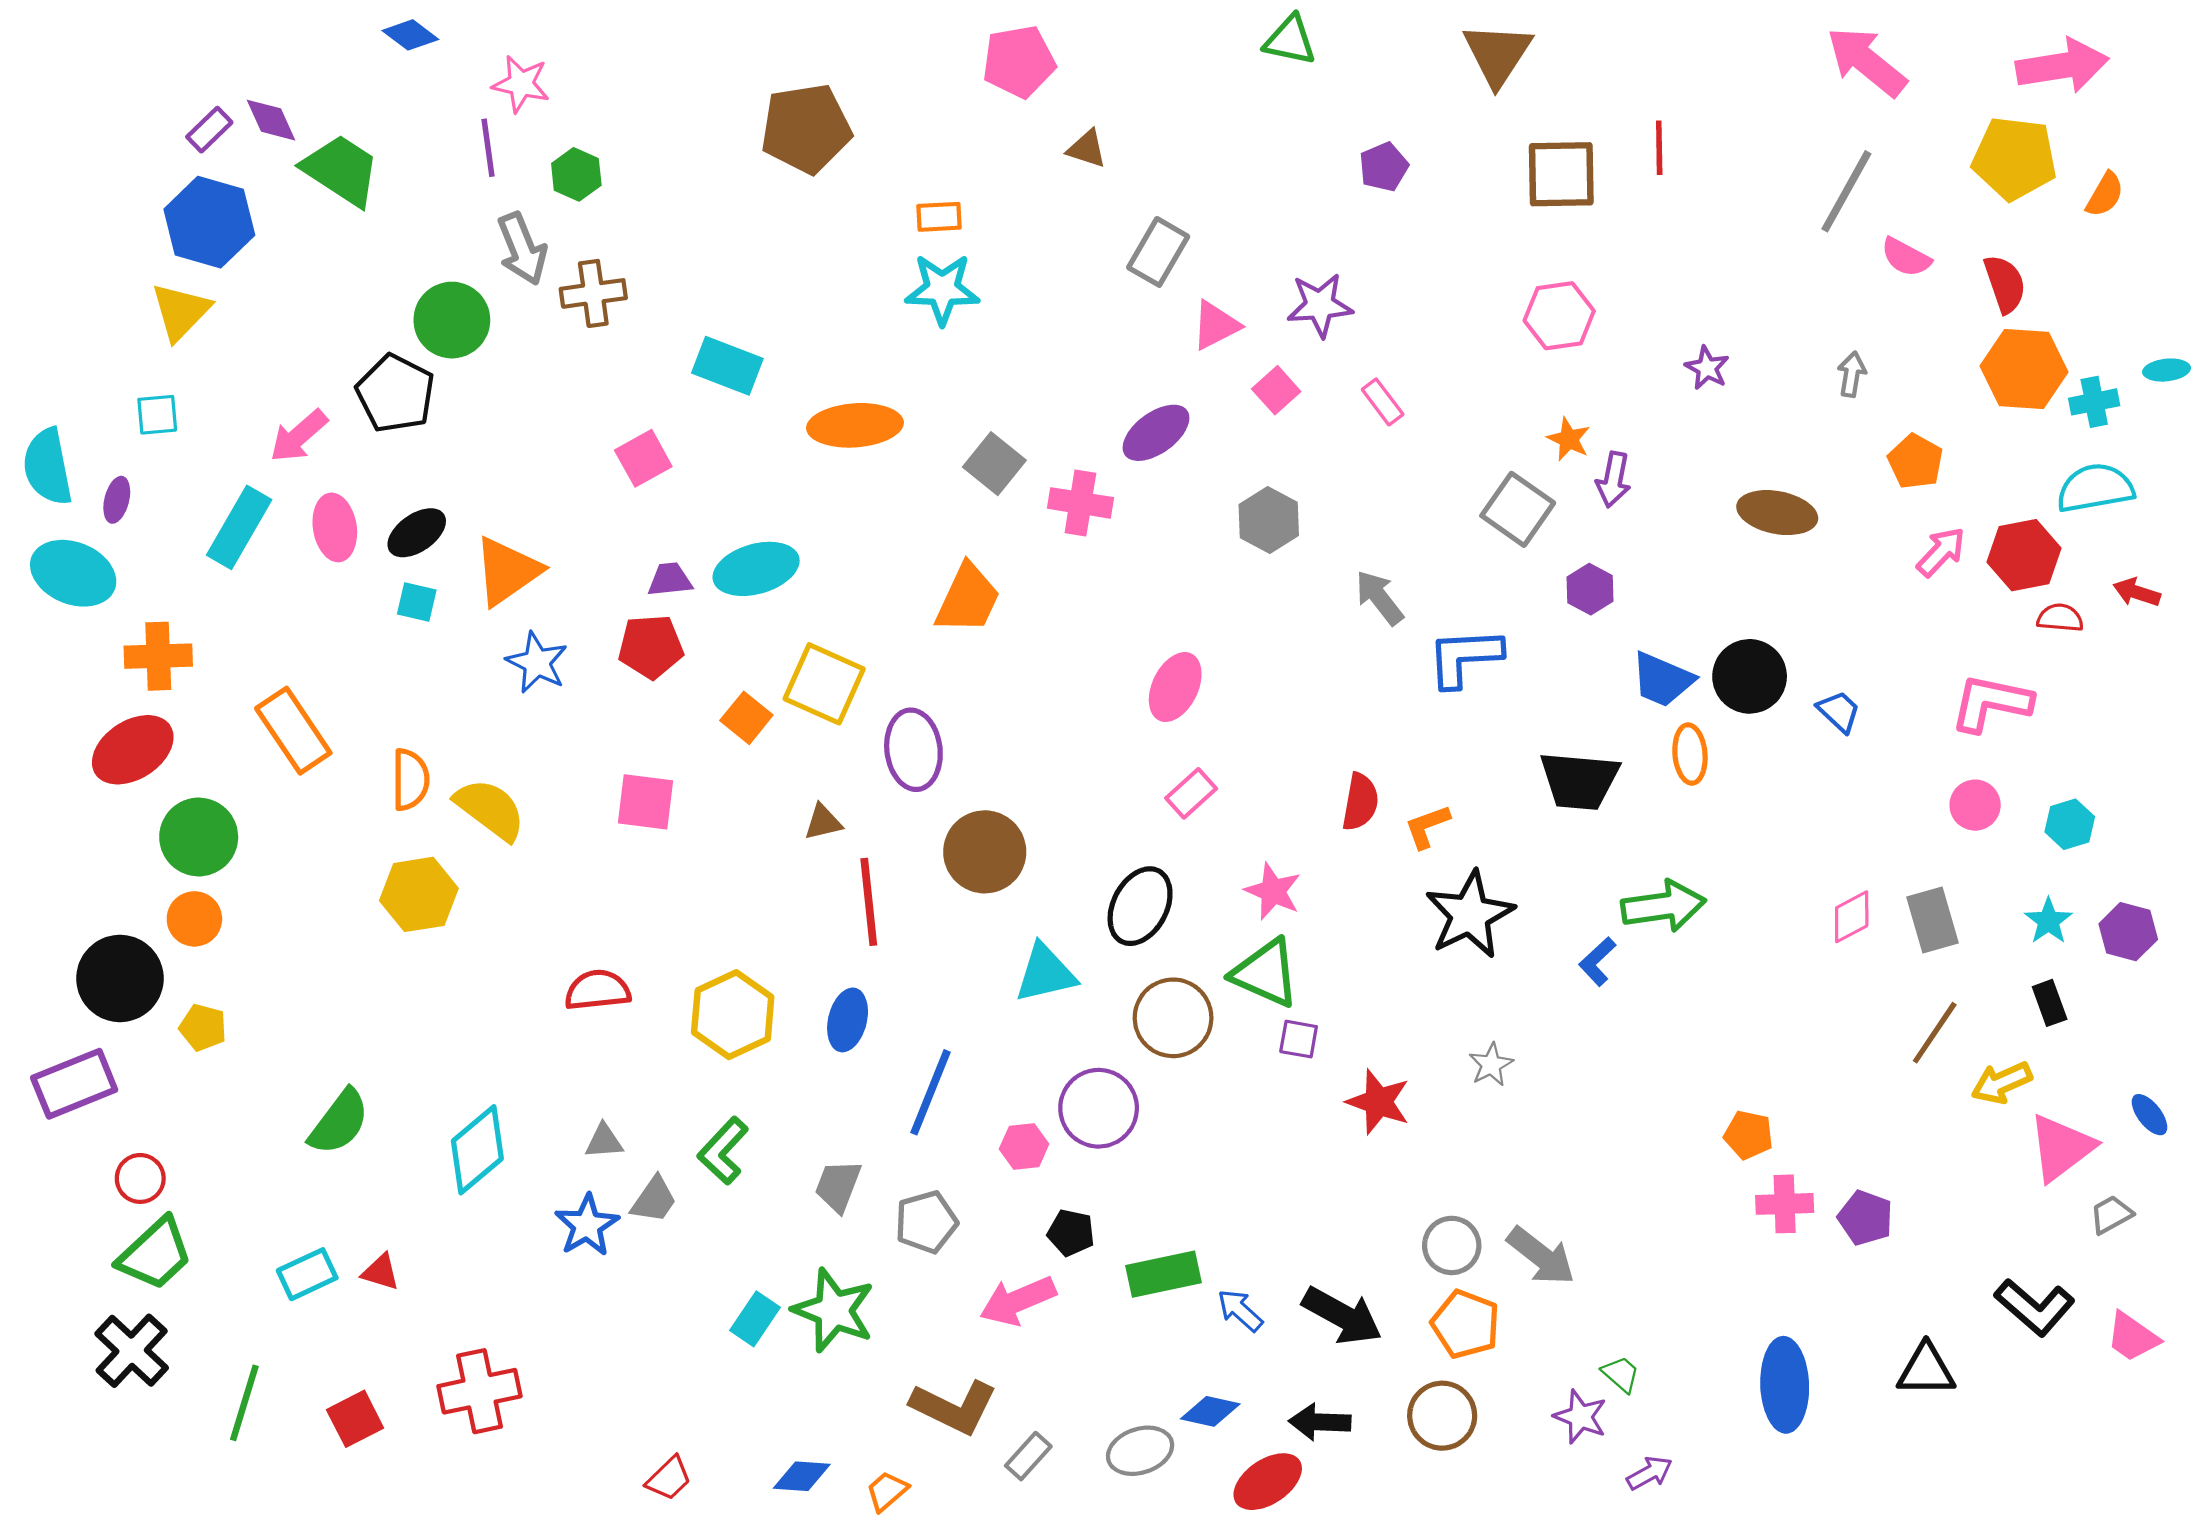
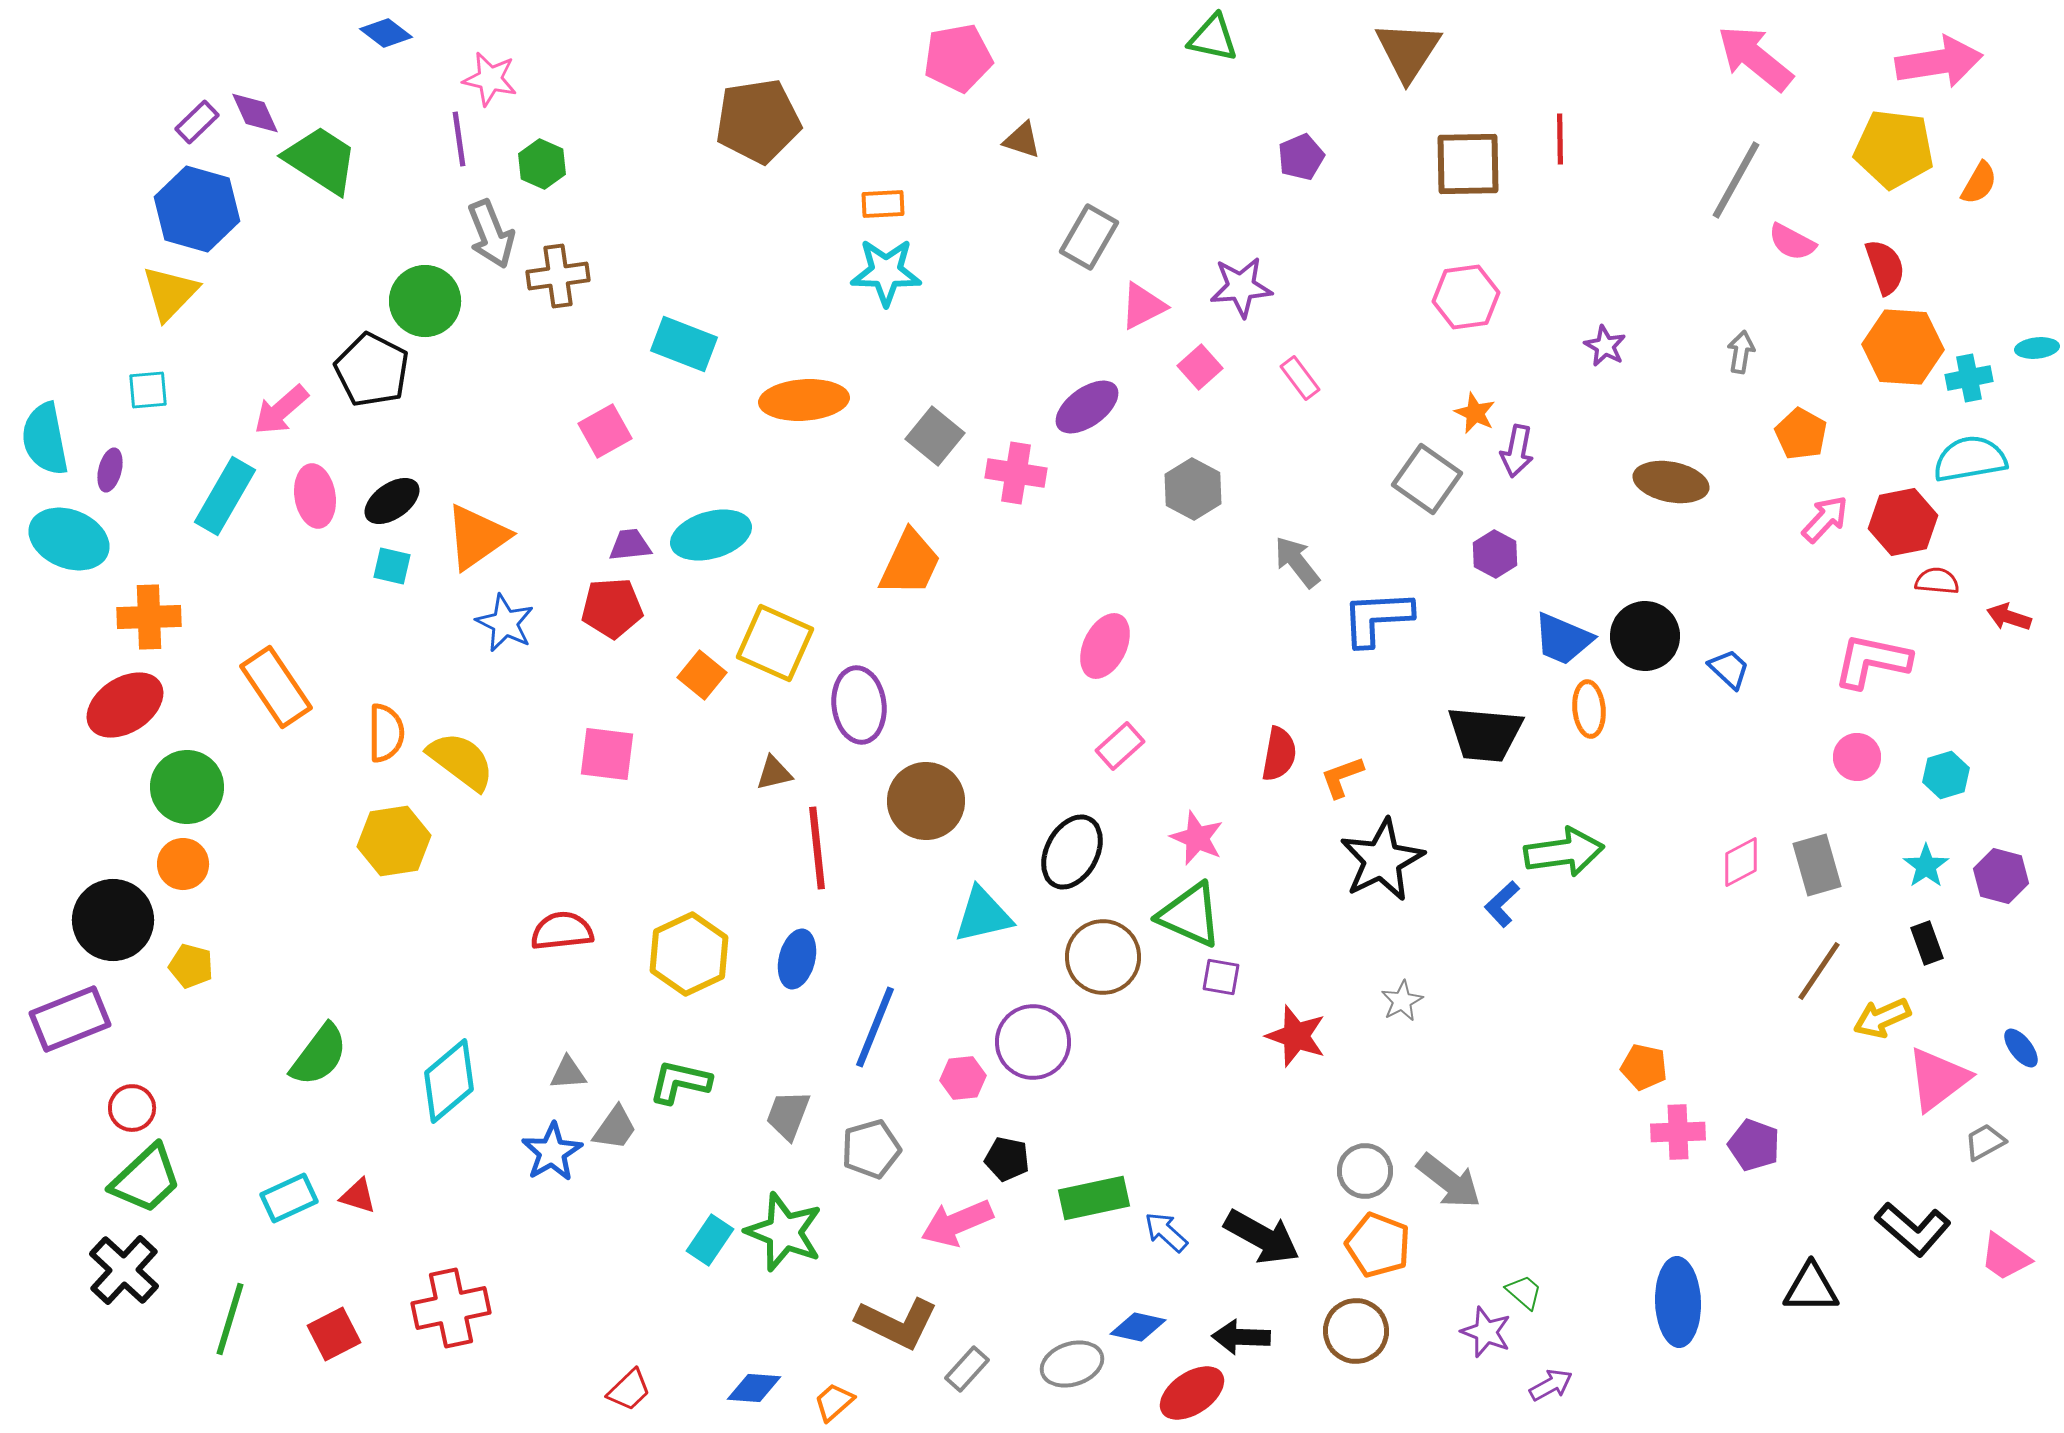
red arrow: (2137, 592) -> (2009, 617), moved
green L-shape: (723, 1151) -> (680, 1082), turned 60

